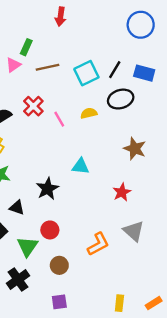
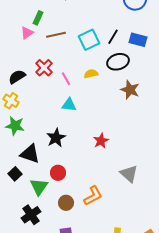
brown star: (135, 149) -> (130, 90), moved
cyan triangle: (81, 166) -> (69, 105), moved
red star: (122, 192) -> (101, 141), moved
black triangle: (17, 208) -> (30, 154), size x1.5
orange L-shape: (98, 244) -> (93, 196), moved

